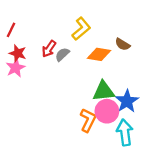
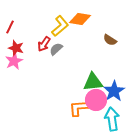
yellow L-shape: (81, 29) -> (60, 26), moved
orange diamond: (99, 54) -> (80, 19), moved
orange L-shape: (88, 120) -> (79, 108), turned -120

